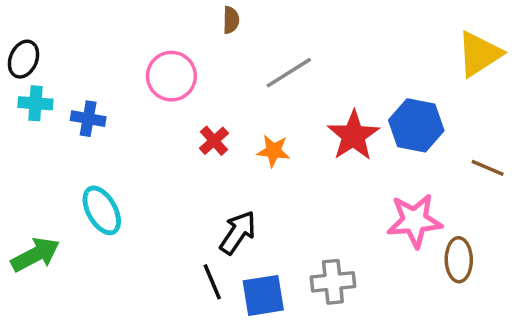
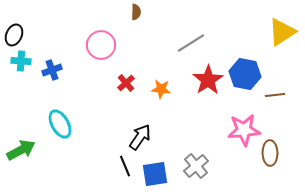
gray line: (289, 73) -> (191, 43), moved
blue cross: (88, 119) -> (52, 70), turned -30
brown line: (488, 168) -> (275, 95), moved, turned -30
gray cross: (333, 282) -> (196, 166), turned -35

